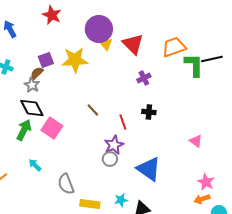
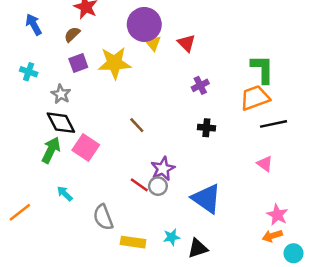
red triangle: (133, 44) -> (187, 43), size x0.7
orange trapezoid: (174, 47) -> (255, 98), moved
black line: (212, 59) -> (274, 124), moved
brown semicircle: (37, 73) -> (72, 34), moved
red line: (123, 122) -> (139, 185), moved, turned -35

